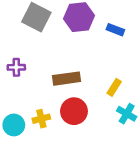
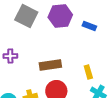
yellow rectangle: (114, 87) -> (88, 72), turned -48

